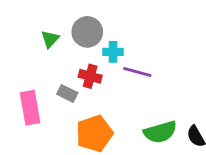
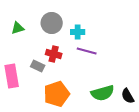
green triangle: (50, 39) -> (18, 28), moved, turned 32
cyan cross: (113, 52) -> (78, 32), moved

